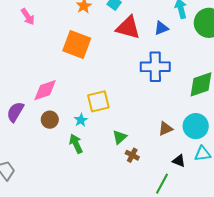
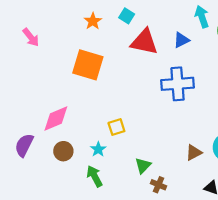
yellow square: (98, 101) -> (116, 127), size x0.7

